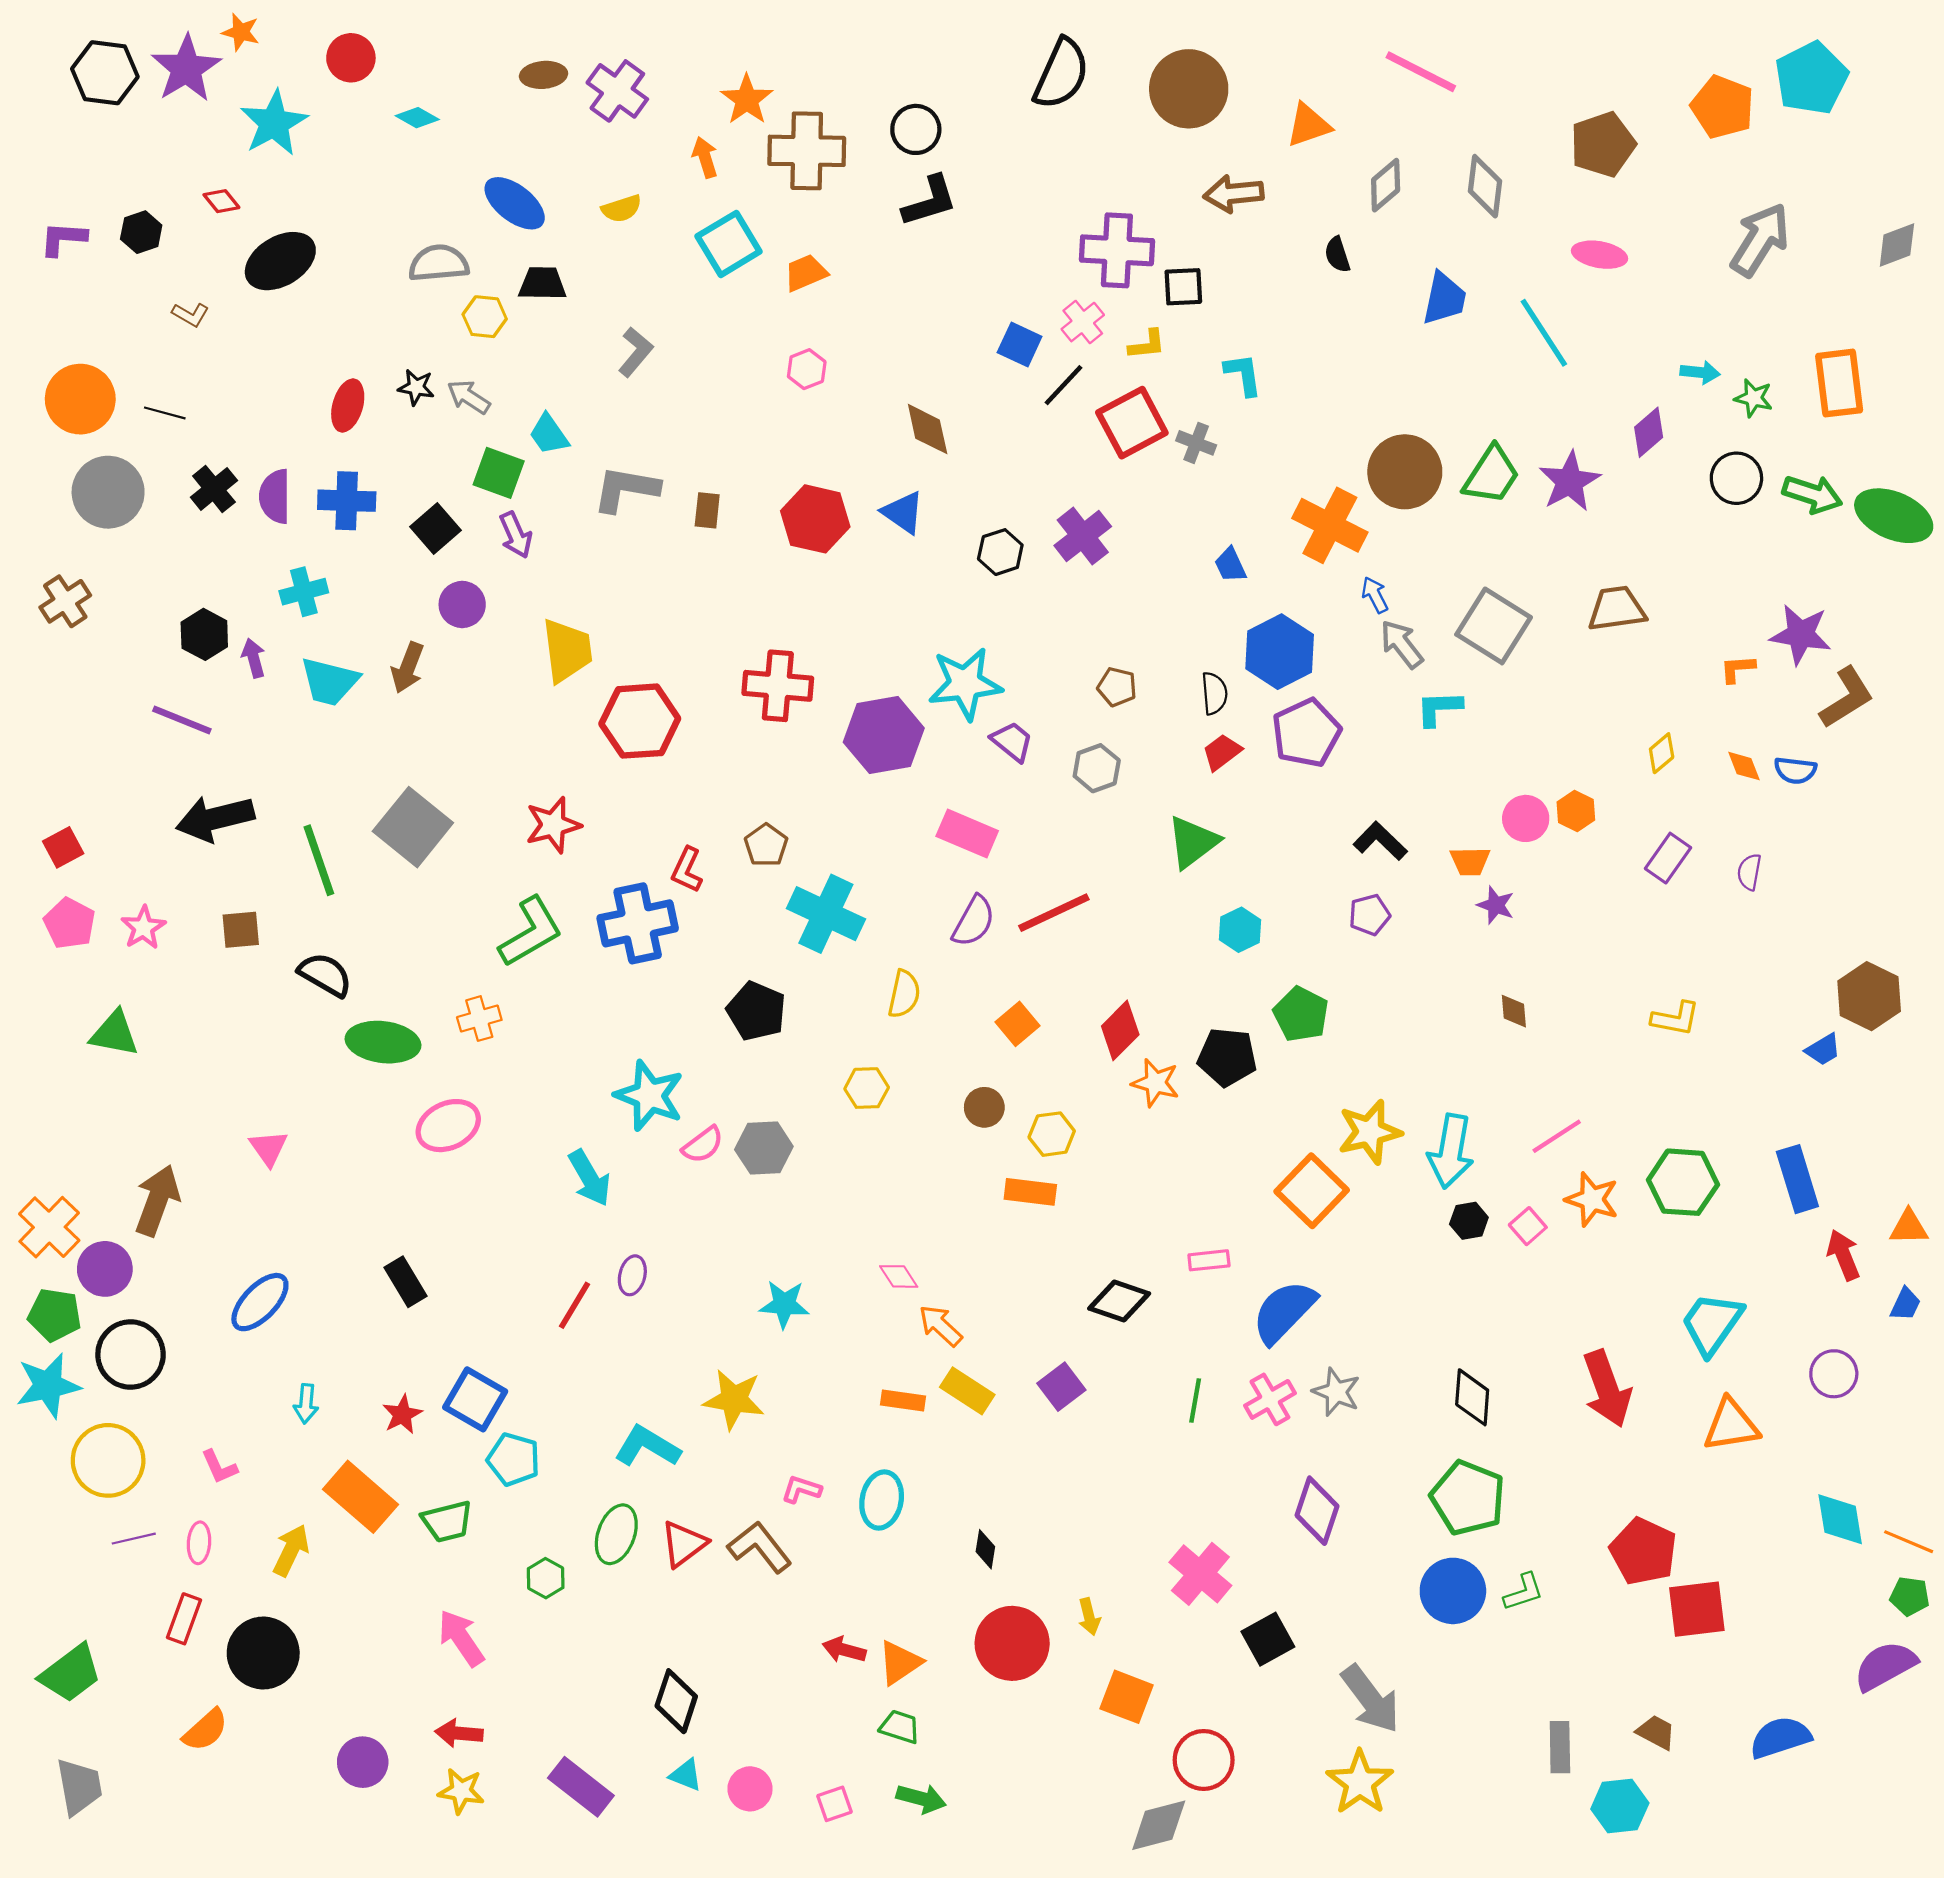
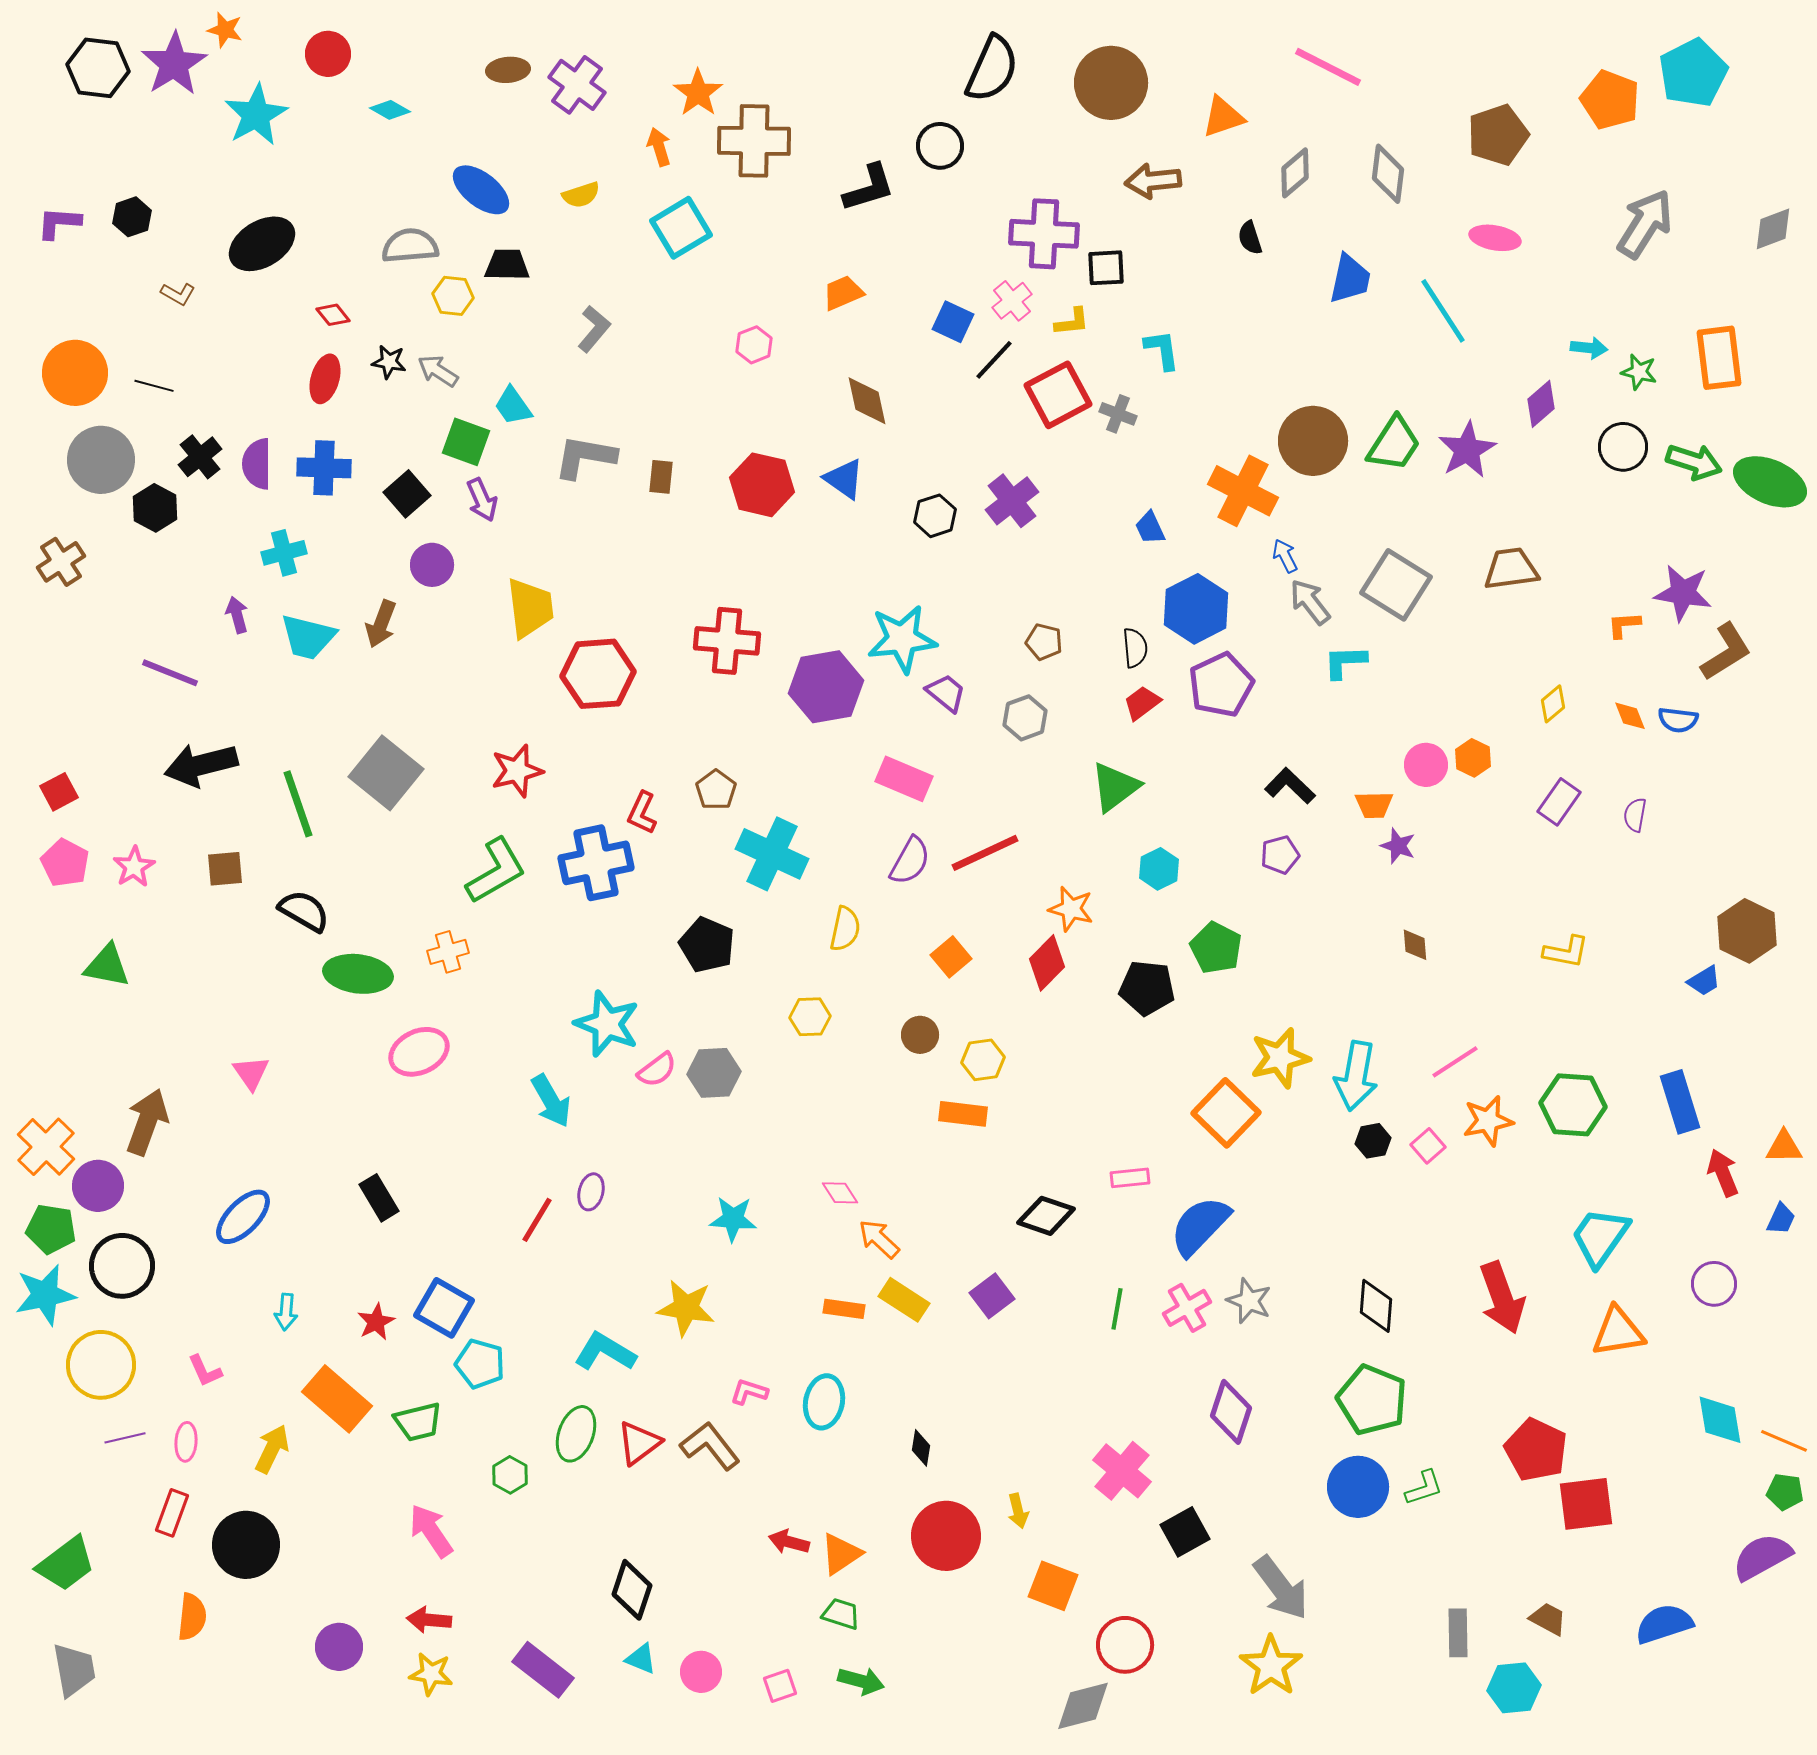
black circle: (916, 129) -> (940, 146), moved
red diamond: (221, 201) -> (333, 315), moved
orange trapezoid: (806, 273) -> (843, 293), moved
black hexagon: (204, 634) -> (155, 508), moved
orange star: (1155, 1083) -> (1071, 909), moved
orange star: (1592, 1199) -> (1488, 1121), turned -30
orange semicircle: (205, 1730) -> (192, 1617), turned -42

